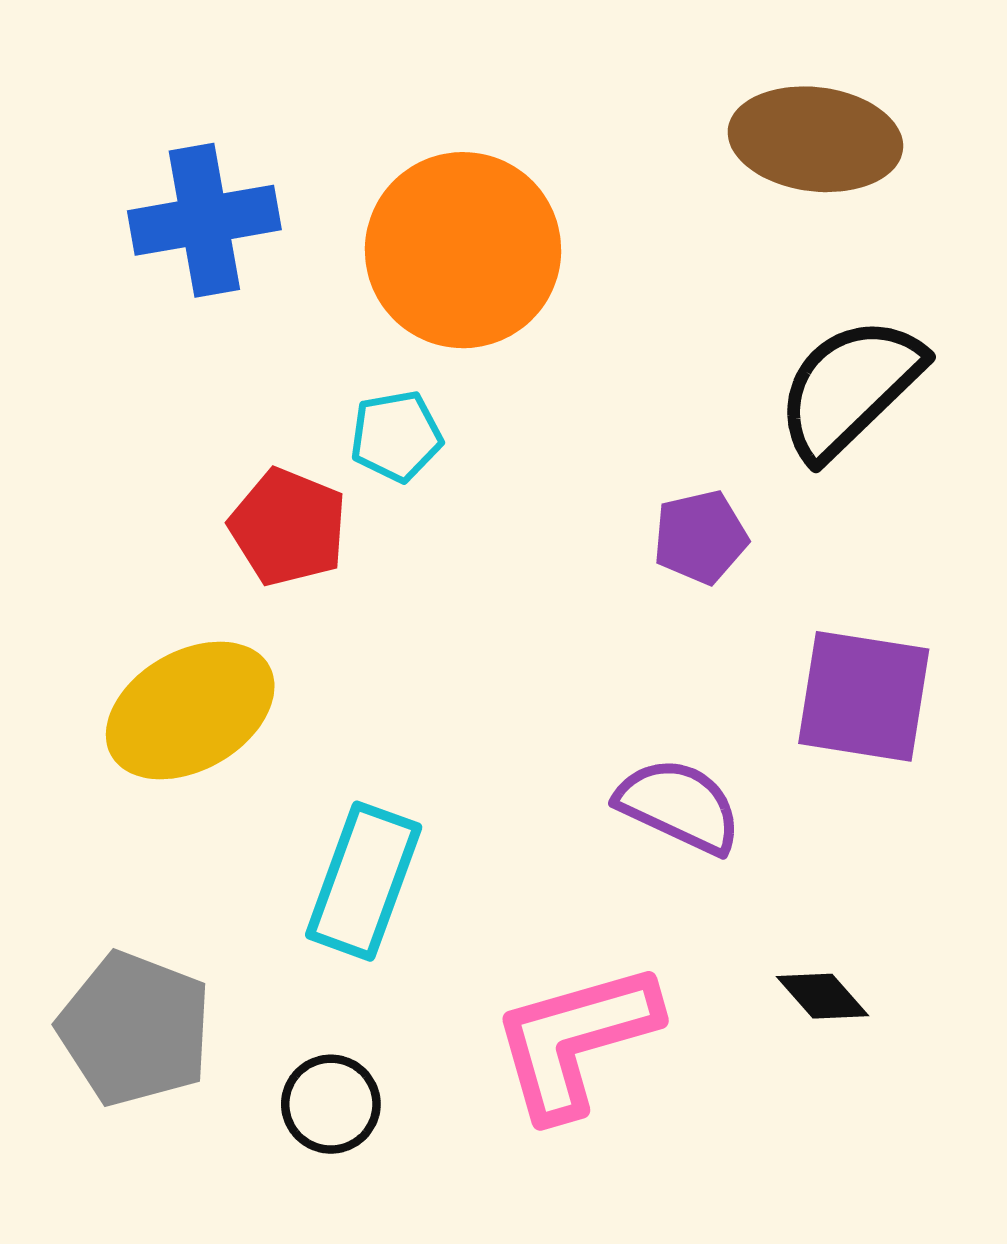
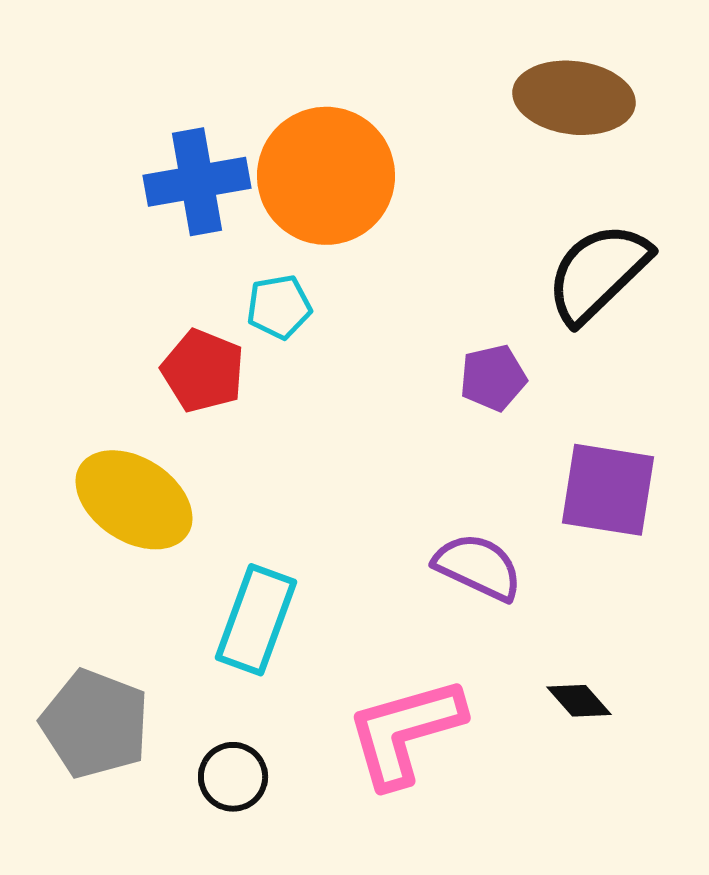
blue cross: (204, 220) -> (197, 182), moved
yellow ellipse: (190, 710) -> (134, 500), turned 63

